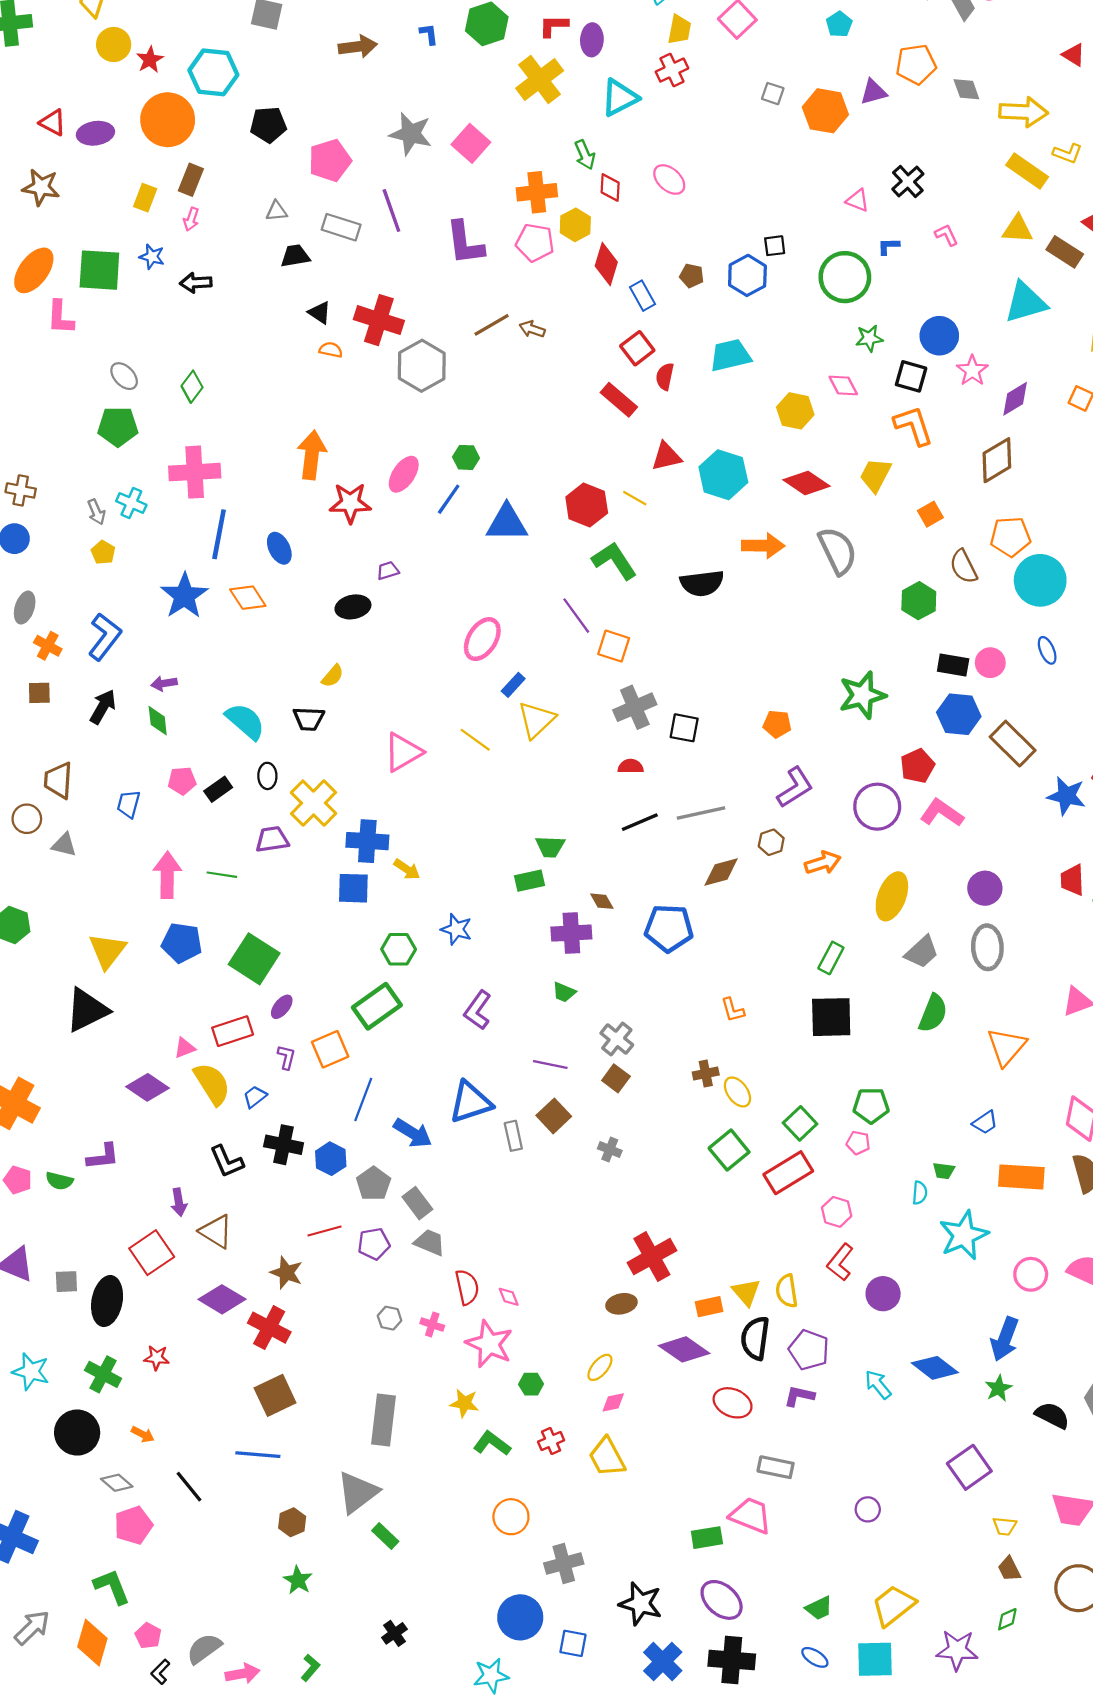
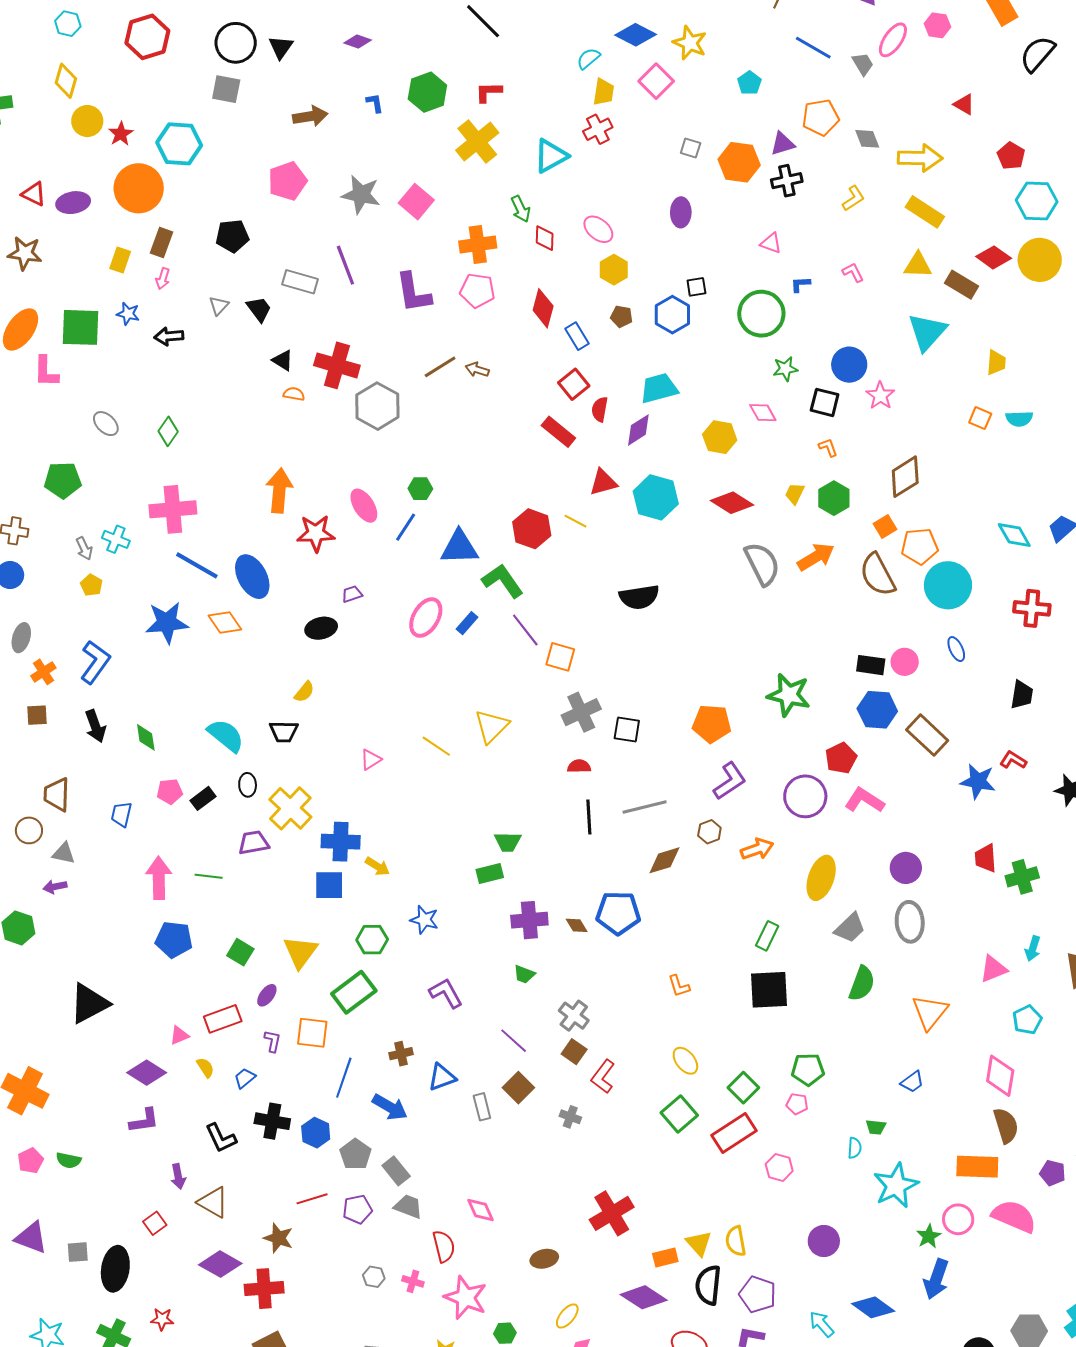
purple ellipse: (592, 40) -> (681, 212), moved
black pentagon: (268, 125) -> (232, 236), moved
yellow L-shape: (1067, 153) -> (853, 198), moved, turned -52
pink pentagon: (330, 160) -> (287, 181), moved
black cross: (908, 182) -> (787, 181), moved, turned 32
gray triangle: (276, 211) -> (219, 306), moved, turned -40
yellow hexagon: (575, 225) -> (614, 270), moved
black trapezoid: (295, 256) -> (259, 309), turned 64
cyan triangle: (1026, 302) -> (927, 332), turned -30
purple diamond: (1015, 399) -> (638, 430), moved
green pentagon: (118, 426) -> (63, 480), moved
orange L-shape: (914, 426) -> (828, 447), size x0.5
pink ellipse: (404, 474) -> (364, 506), turned -64
yellow trapezoid: (875, 475) -> (795, 494), size x0.7
orange square: (930, 514) -> (885, 526), moved
blue line: (219, 534) -> (197, 565), turned -69
orange arrow: (763, 546) -> (816, 557), moved, turned -30
blue ellipse: (279, 548) -> (252, 577), size x1.5
green L-shape: (614, 561) -> (503, 581), moved
brown semicircle: (963, 567) -> (878, 575), size x1.4
blue star: (184, 596) -> (167, 623), turned 30
green hexagon: (919, 601) -> (834, 498), moved
pink ellipse: (482, 639) -> (426, 618), moved
orange cross: (48, 646) -> (43, 672), turned 30
purple arrow: (164, 683) -> (55, 887), moved
blue rectangle: (513, 685) -> (467, 623), moved
green star: (862, 695) -> (789, 695), turned 30
black arrow: (103, 707) -> (95, 726), turned 132
orange pentagon: (777, 724) -> (712, 724), size x1.5
pink triangle: (403, 752) -> (371, 760), size x0.6
black line: (640, 822) -> (589, 817), turned -68
brown diamond: (602, 901) -> (577, 925), moved
yellow triangle: (107, 951) -> (300, 952), moved
green square: (254, 959) -> (240, 952), size x0.6
purple L-shape: (478, 1010) -> (446, 993), turned 117
orange square: (330, 1049) -> (312, 1033), turned 32
purple line: (550, 1064) -> (514, 1041), turned 32
brown cross: (706, 1074) -> (401, 1054), moved
yellow semicircle: (212, 1084) -> (205, 1067), size x0.5
blue triangle: (470, 1102) -> (442, 1077), size x0.7
purple L-shape: (103, 1157) -> (144, 1121), moved
orange rectangle: (1021, 1177) -> (977, 1167), moved
pink pentagon: (18, 1180) -> (31, 1161), turned 30
red square: (152, 1253) -> (155, 1223), size x0.6
red L-shape: (840, 1262) -> (603, 1077), moved
pink diamond: (509, 1297) -> (481, 1210), moved, size x1.4
brown ellipse: (621, 1304) -> (544, 1259), moved
red cross: (269, 1328) -> (264, 1289), turned -30
green star: (998, 1388) -> (929, 1236), moved

